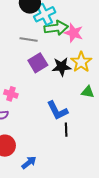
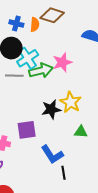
pink star: (74, 33) -> (62, 62), moved, turned -30
gray line: (29, 40) -> (14, 76), moved
purple square: (38, 63) -> (27, 130), moved, turned 30

